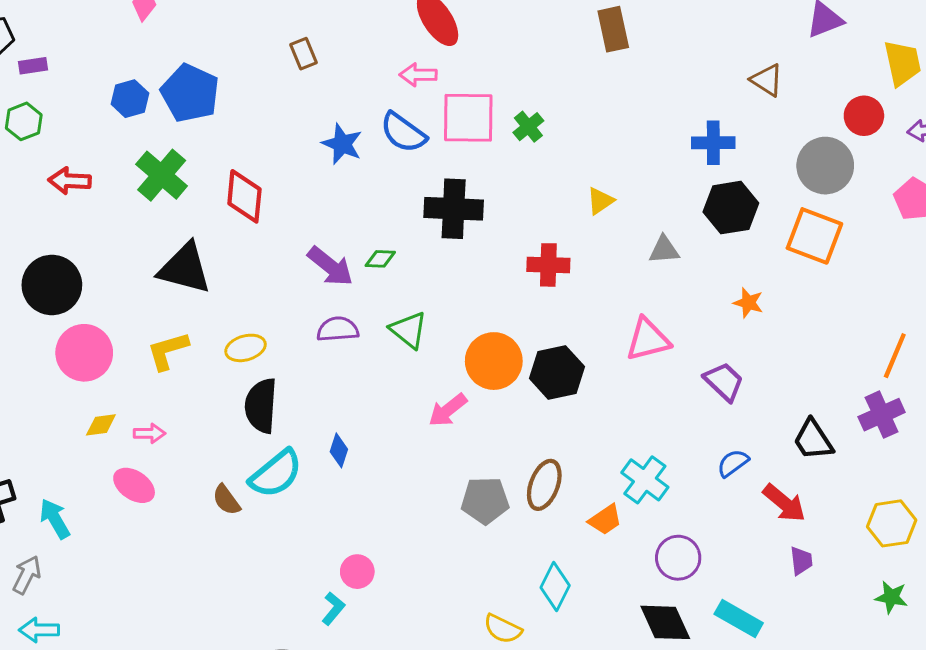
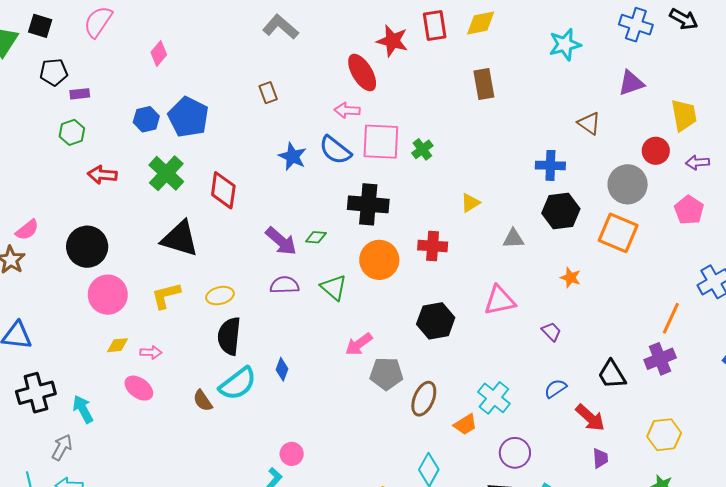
orange circle: (494, 361) -> (379, 260), moved
purple trapezoid: (724, 382) -> (551, 332), size x0.7
gray pentagon: (485, 500) -> (386, 374), moved

